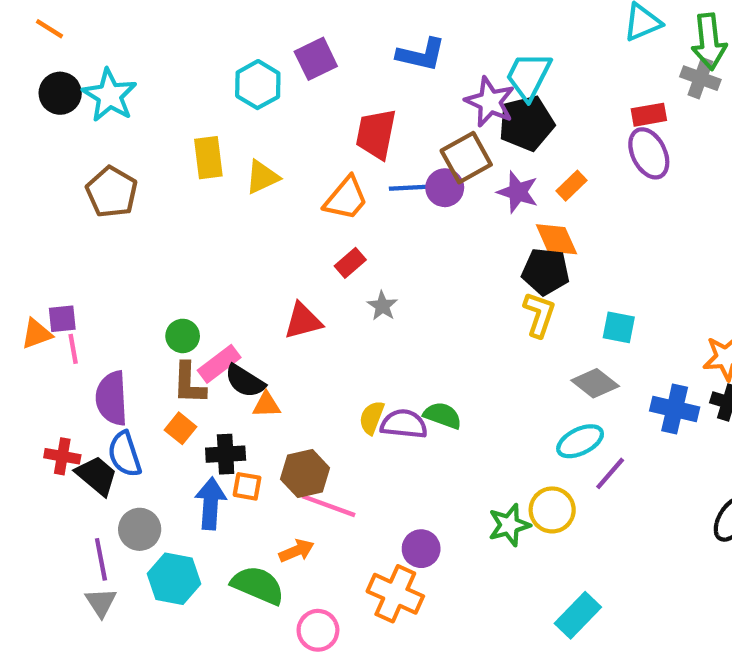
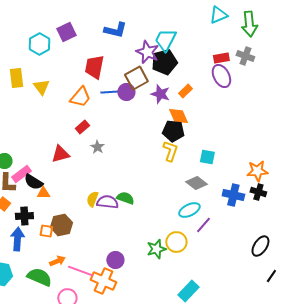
gray cross: (700, 78) -> (245, 56), moved
yellow triangle: (262, 177) -> (41, 87), turned -42
orange square: (247, 486) -> (46, 231), moved
pink line: (329, 506) -> (80, 271), moved

